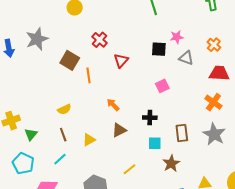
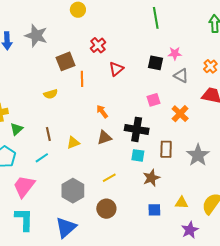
gray star: (37, 39) -> (36, 36), turned 30
brown square: (70, 60) -> (66, 61), turned 30
orange cross: (213, 102) -> (180, 114), moved
yellow semicircle: (64, 109) -> (51, 94), moved
black cross: (150, 118) -> (137, 129), size x1.6

